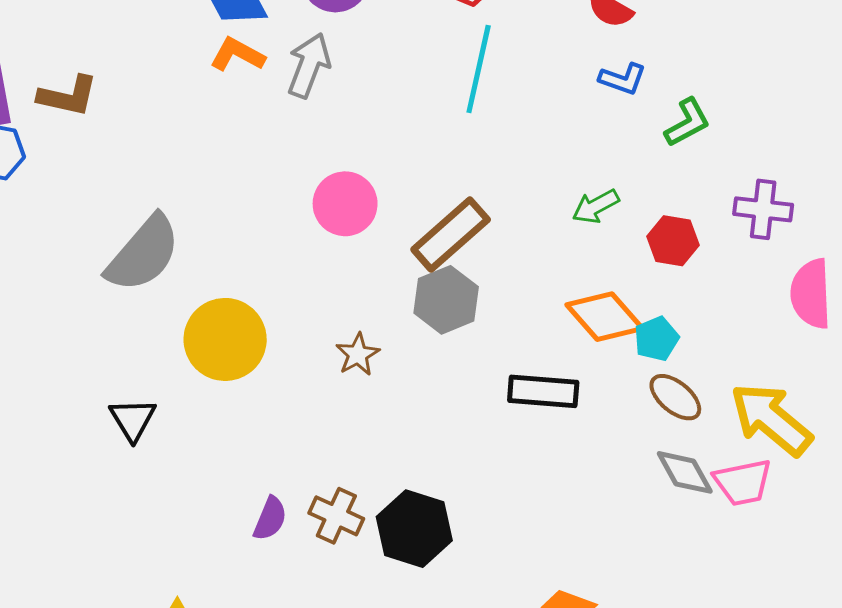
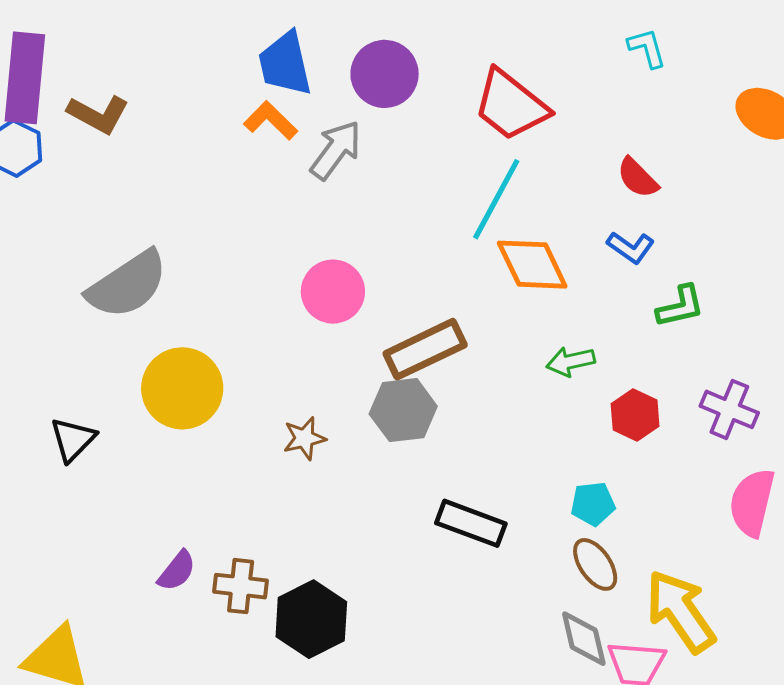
orange diamond: (605, 317) -> (532, 265), moved
brown cross: (336, 516) -> (241, 586), turned -34

